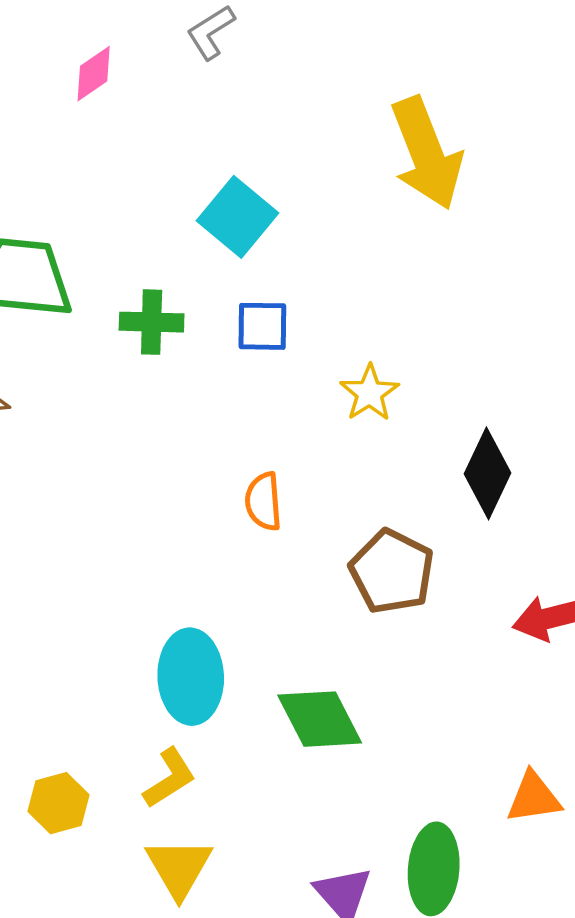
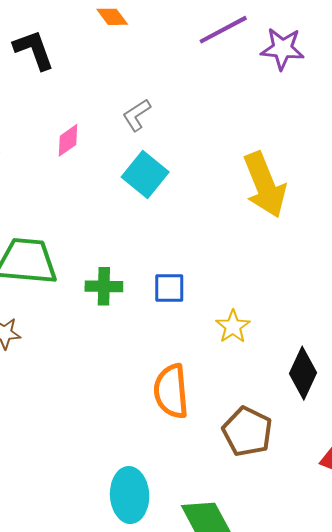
cyan square: (237, 217) -> (145, 174), moved
orange semicircle: (263, 501) -> (171, 391), size x1.6

